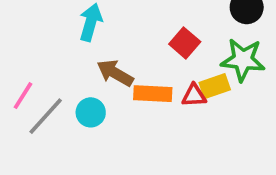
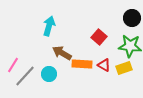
yellow rectangle: (215, 86) -> (124, 68), moved
red triangle: (194, 96) -> (104, 65), turned 32

